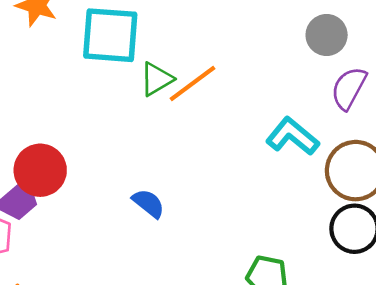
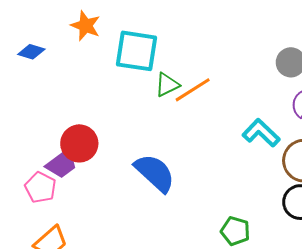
blue semicircle: (148, 203) -> (155, 173), size x1.8

